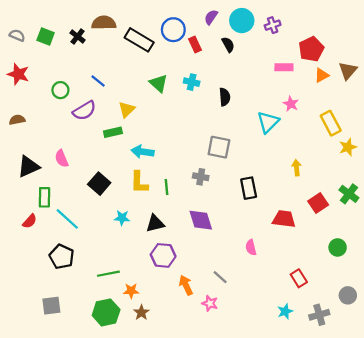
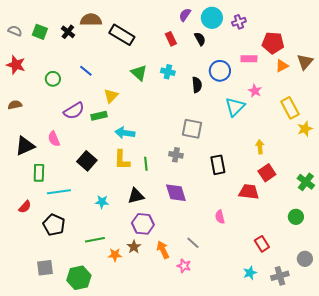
blue circle: (173, 30) -> (220, 71), moved
red pentagon: (311, 49) -> (273, 43), turned 30
purple semicircle: (84, 111) -> (74, 111), moved
green cross: (349, 194) -> (306, 182), moved
red square: (318, 203) -> (267, 173), moved
cyan star: (122, 218) -> (102, 202), moved
cyan line: (67, 219) -> (59, 192), turned -50
red semicircle: (30, 221) -> (25, 207), moved
green hexagon: (106, 312) -> (79, 278), moved
brown star: (141, 312) -> (134, 247), moved

